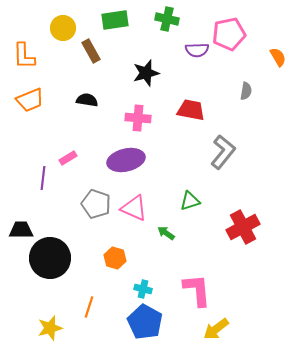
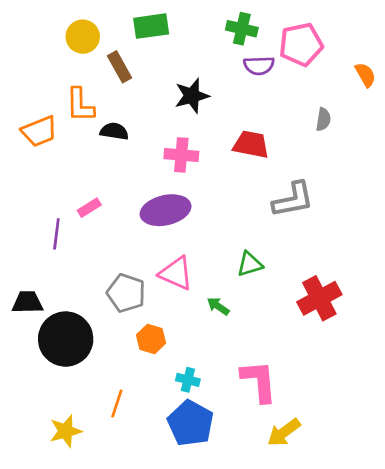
green cross: (167, 19) -> (242, 29), moved
orange L-shape: (24, 56) -> (80, 105), moved
gray L-shape: (223, 152) -> (293, 200), turned 40
gray pentagon: (96, 204) -> (126, 293), moved

